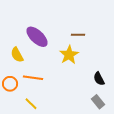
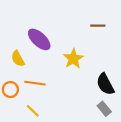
brown line: (78, 35) -> (98, 26), moved
black semicircle: (99, 79) -> (105, 84), size x1.5

